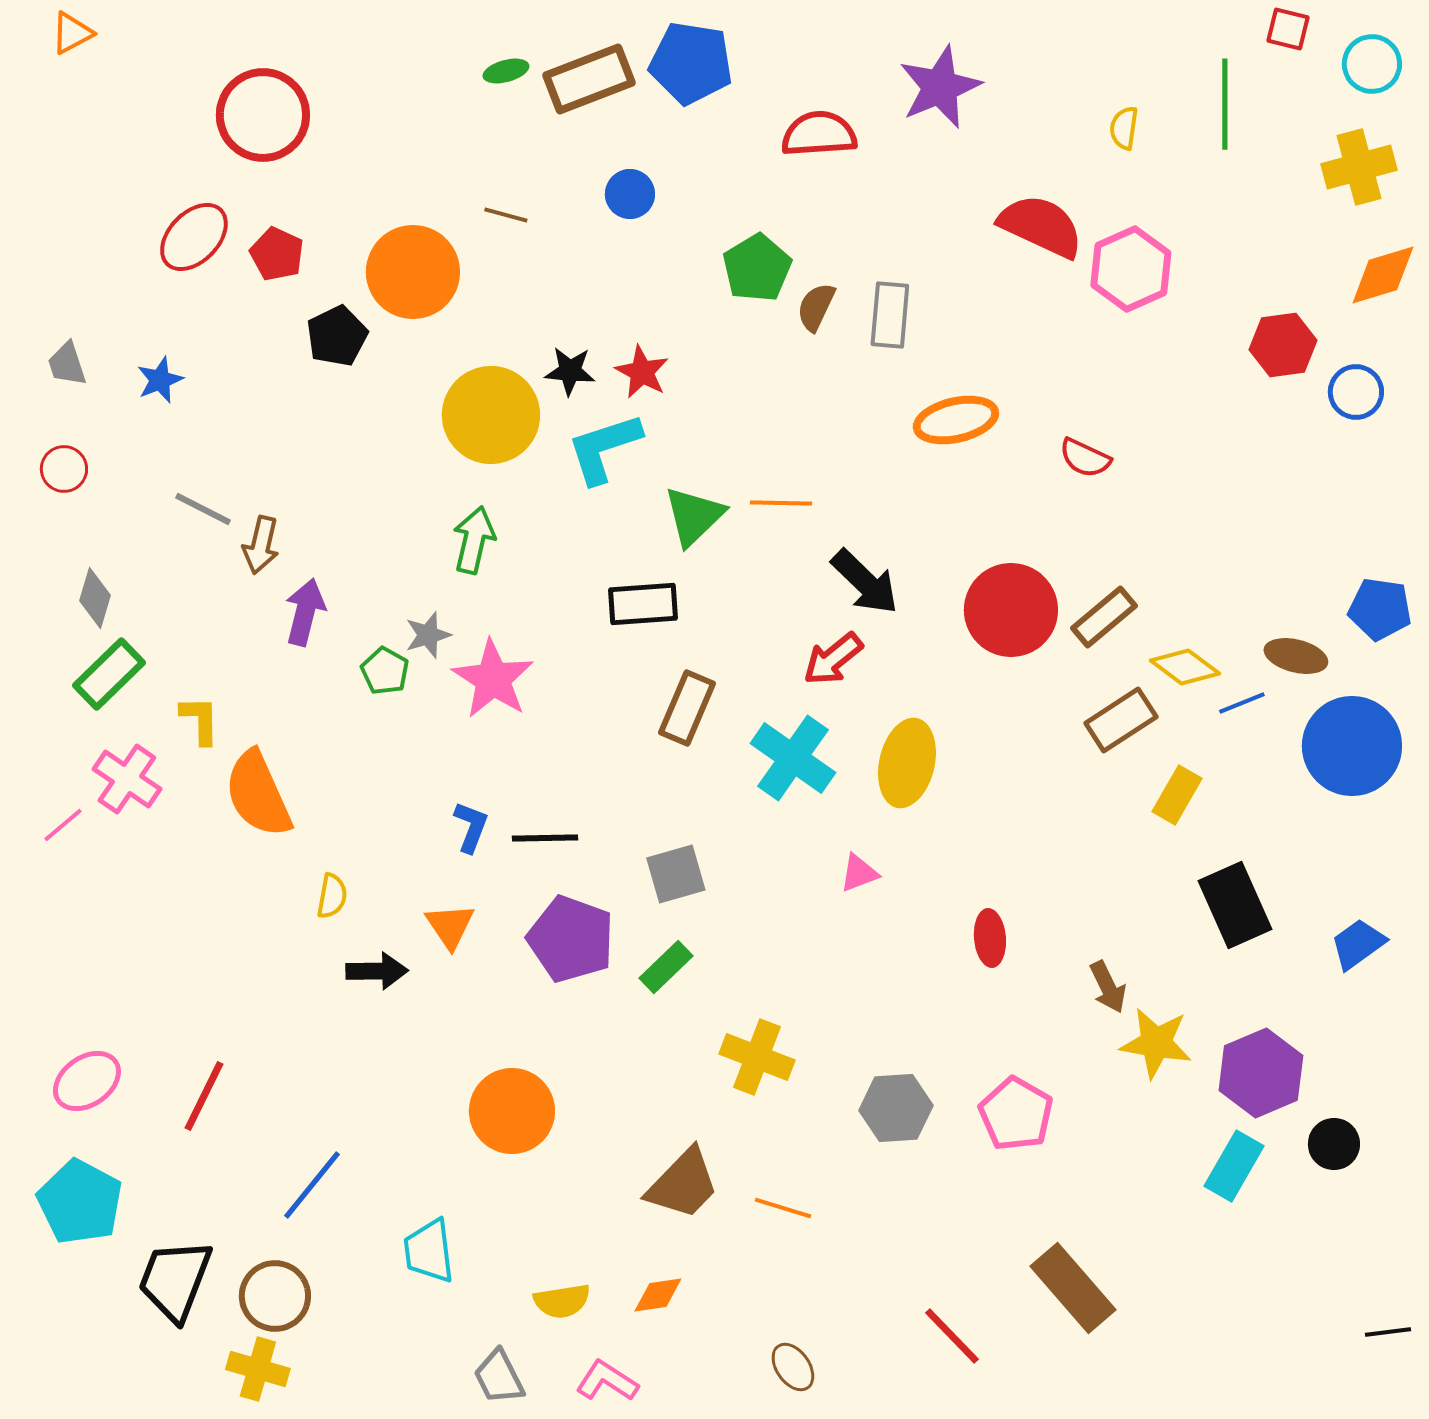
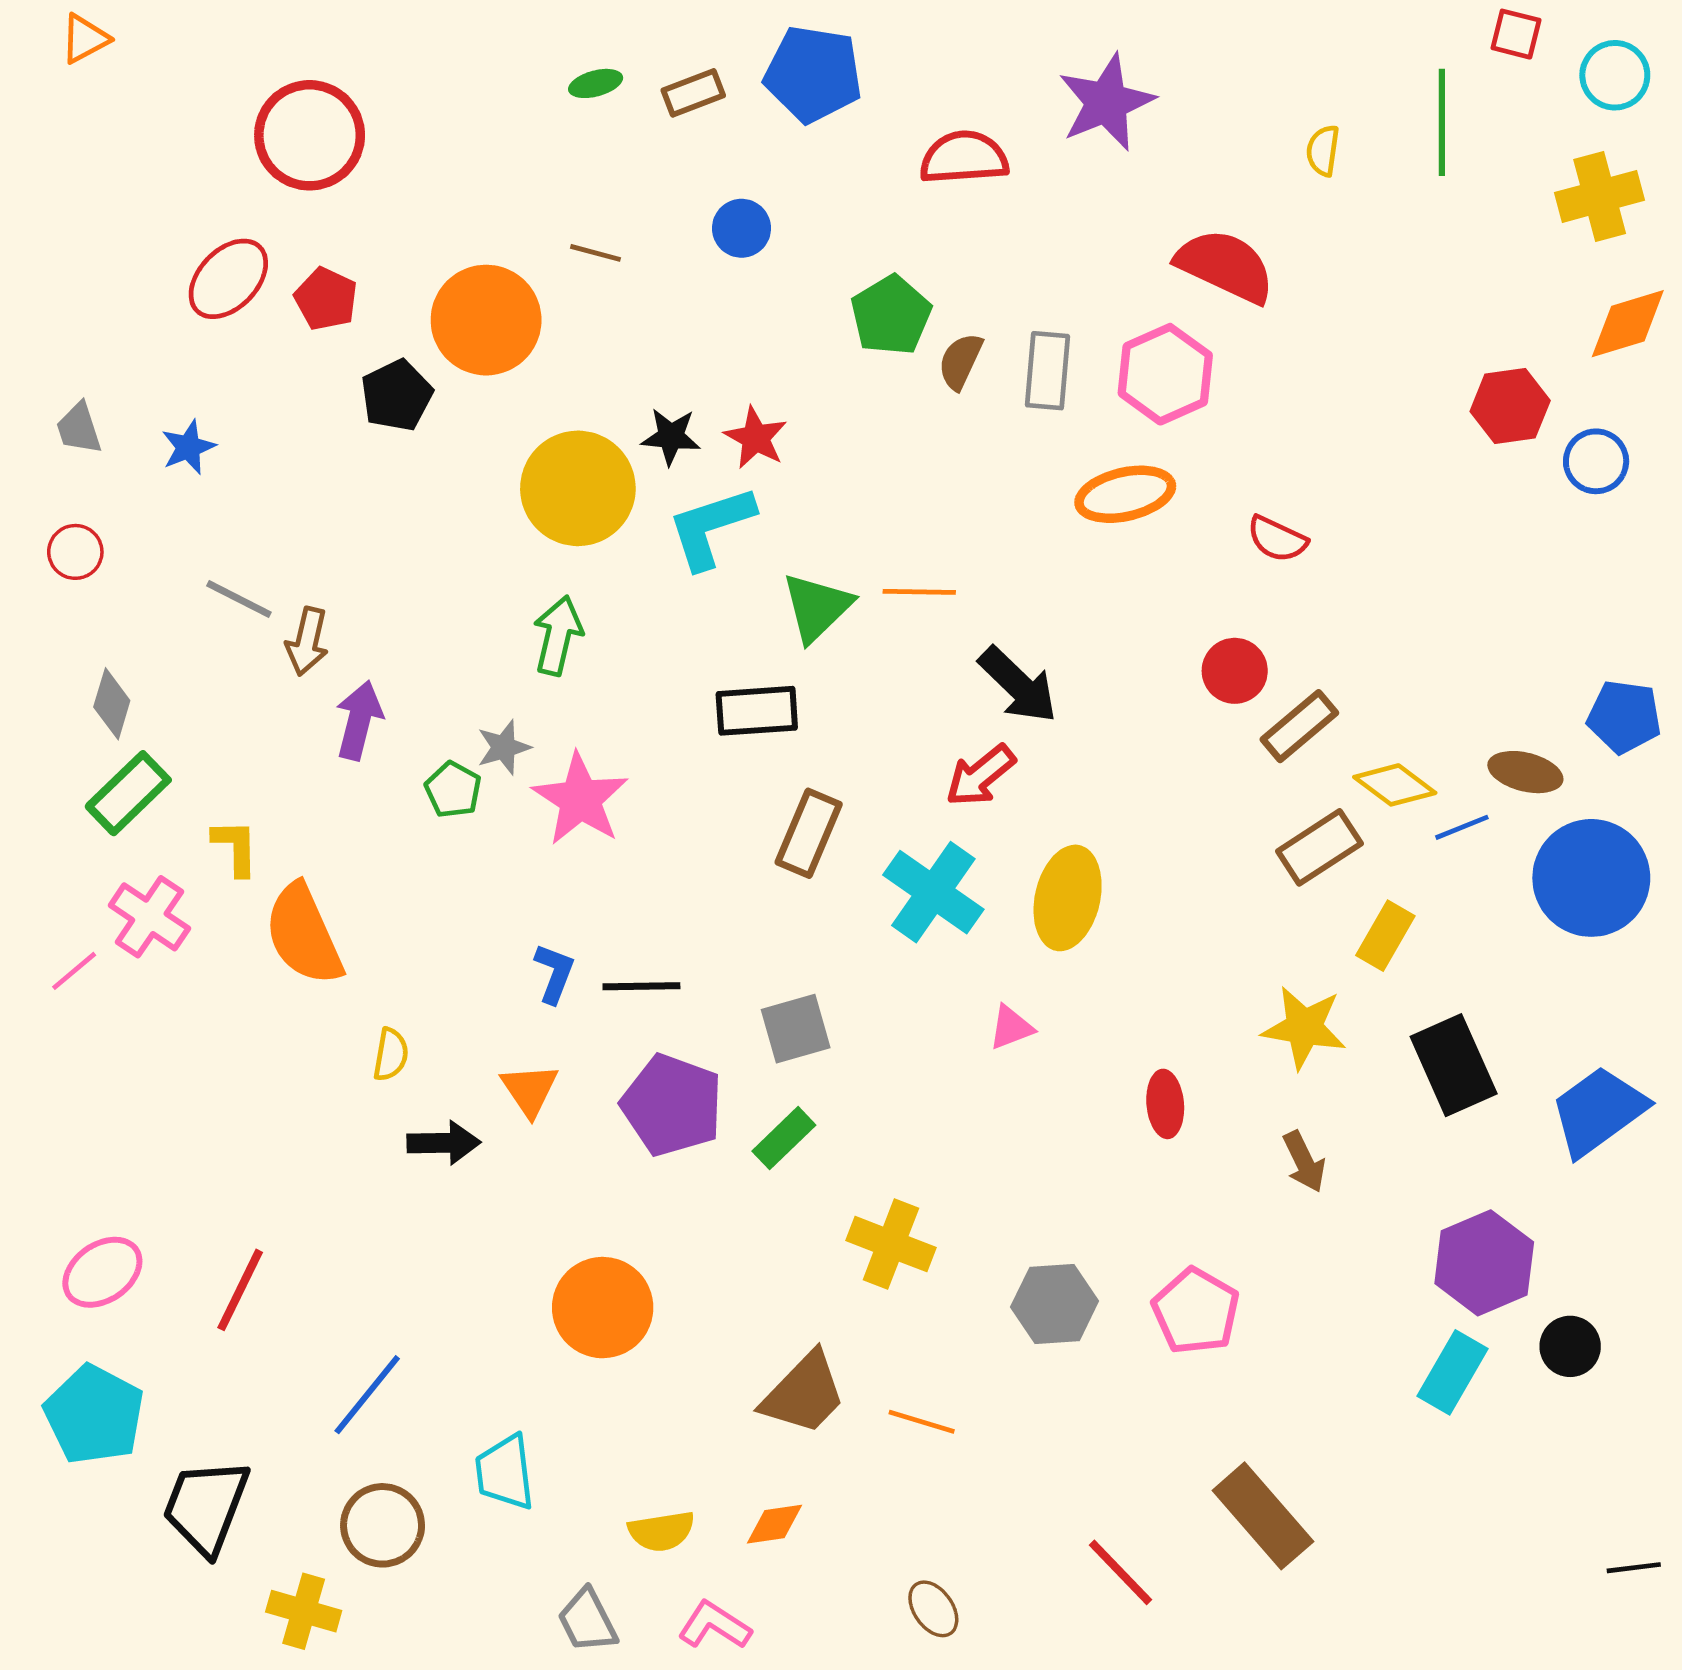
brown rectangle: (589, 79) -> (693, 93), size x0.6
pink hexagon: (1131, 269) -> (1165, 374), moved
red circle: (1011, 610) -> (1235, 671), moved, size x0.6
blue trapezoid: (1358, 944) -> (1598, 1111), size x1.5
yellow star: (1156, 1043) -> (1304, 1027), moved
brown circle: (275, 1296) -> (383, 1525), moved

